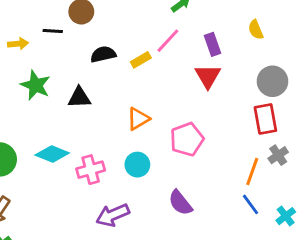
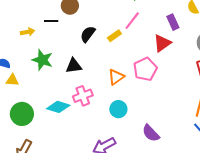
purple rectangle: (212, 44) -> (173, 22), moved
black semicircle: (103, 54) -> (88, 34), turned -36
red triangle: (208, 76) -> (162, 43), turned 30
pink pentagon: (187, 139) -> (145, 69), moved
pink cross: (91, 170) -> (83, 96), moved

